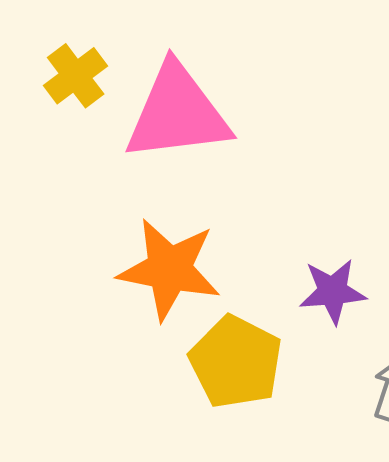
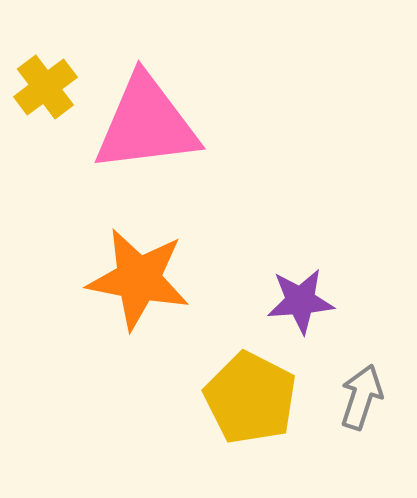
yellow pentagon: (236, 362) -> (250, 398), moved

